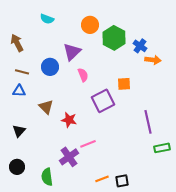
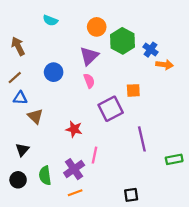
purple triangle: (72, 52) -> (89, 56), moved
brown line: (22, 72) -> (15, 78), moved, turned -56
brown triangle: (46, 107) -> (35, 116), moved
purple line: (148, 122) -> (142, 139), moved
black triangle: (19, 131) -> (22, 150), moved
pink line: (88, 144) -> (94, 155), turned -56
green semicircle: (47, 177) -> (45, 176), moved
orange line: (102, 179) -> (75, 193), moved

